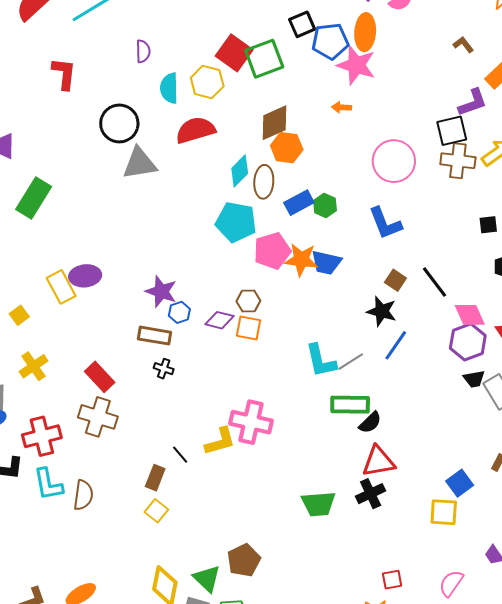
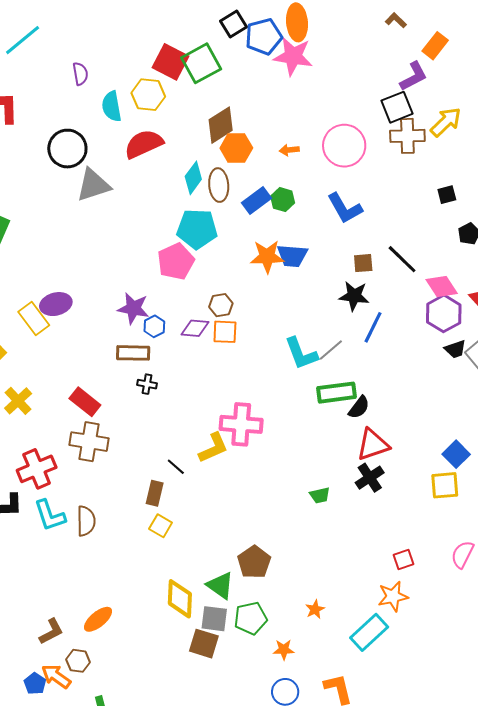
orange arrow: (342, 107) -> (289, 150), moved
pink pentagon: (272, 251) -> (176, 261), moved
brown square: (395, 280) -> (363, 263), turned -30
green trapezoid: (319, 504) -> (320, 495), size x0.6

